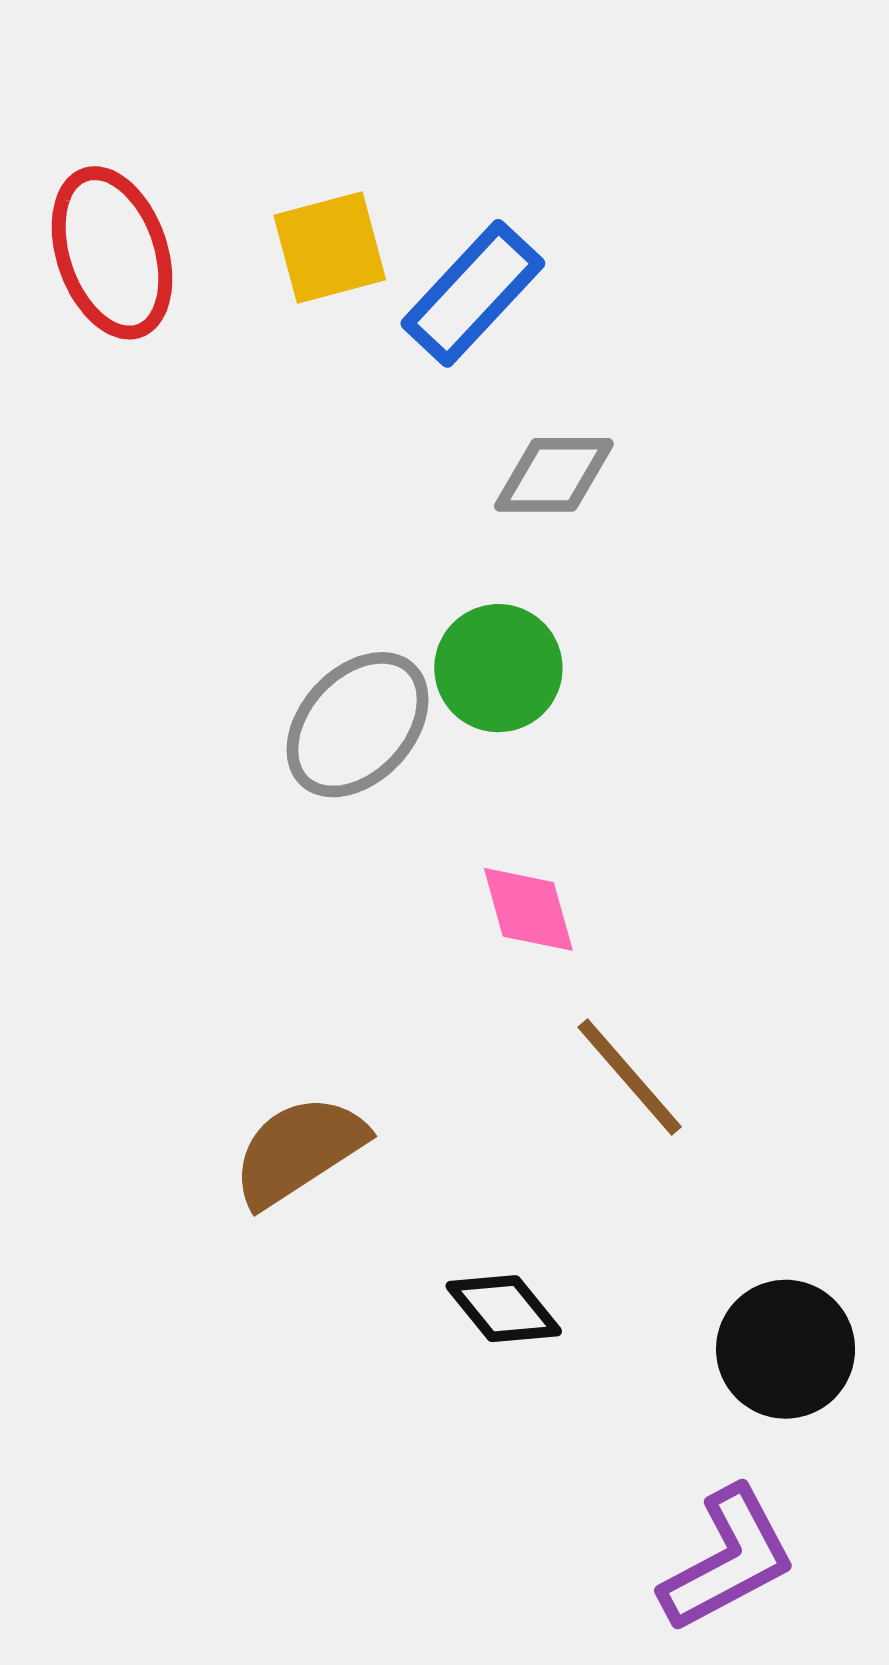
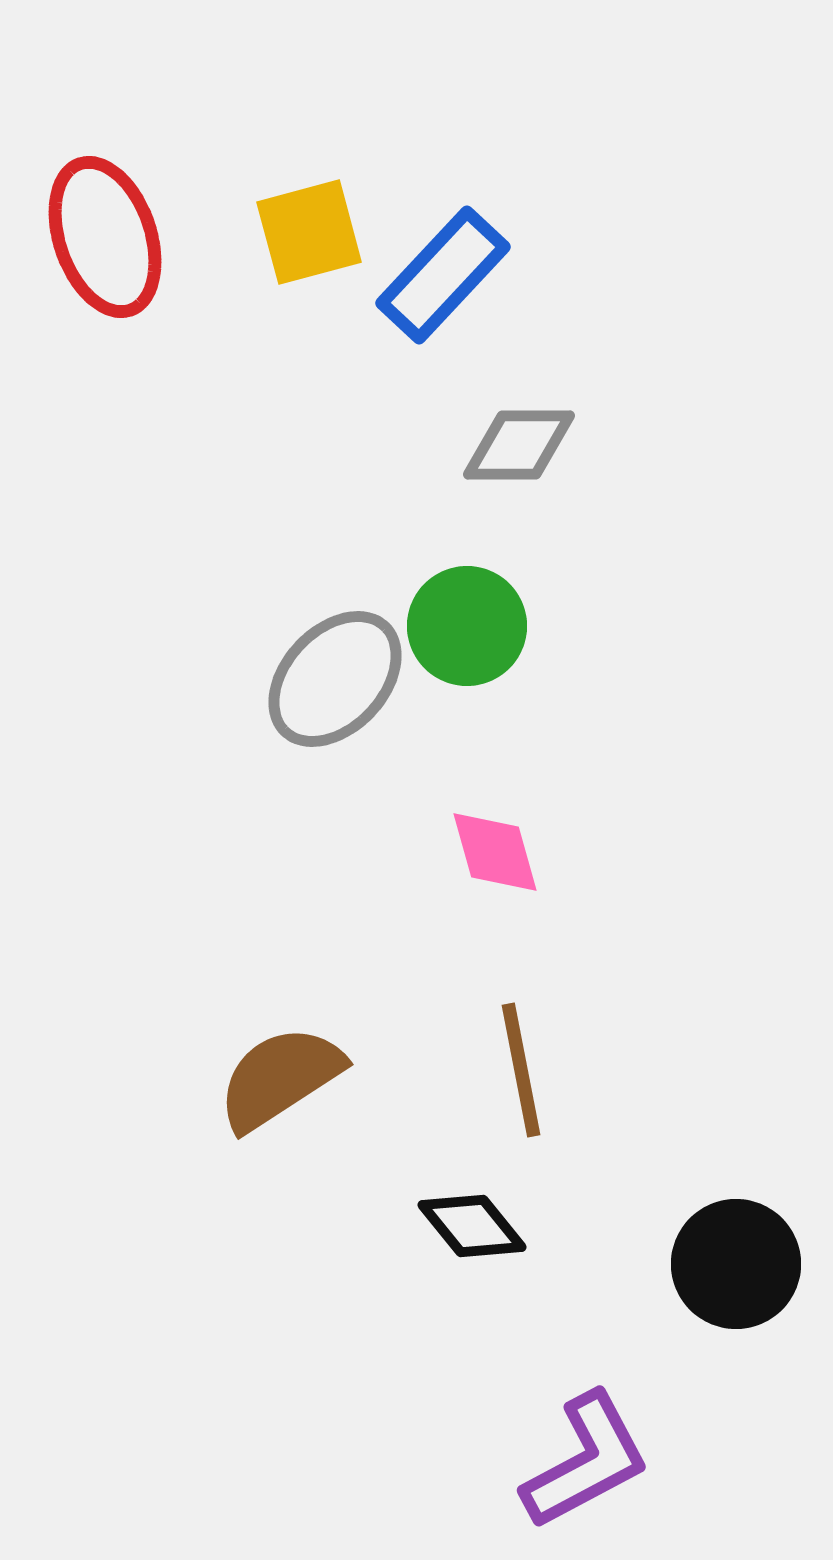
brown line: (630, 1077) -> (521, 1070), moved, turned 30
purple L-shape: (728, 1559) -> (586, 1461), moved

